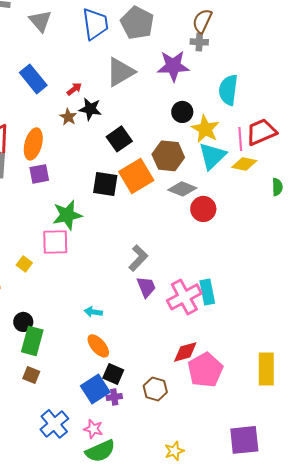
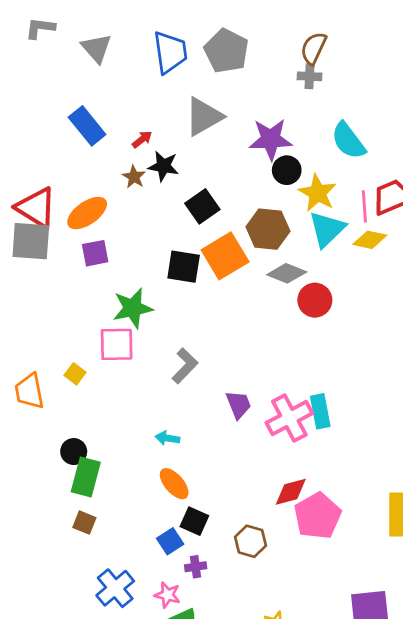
purple star: (173, 66) -> (271, 139), moved
cyan semicircle: (228, 90) -> (348, 141), turned -44
orange ellipse: (33, 144) -> (87, 213), turned 40
gray L-shape: (138, 258) -> (185, 366), moved
blue square: (95, 389) -> (170, 541), size x0.7
purple cross: (114, 397) -> (196, 567), moved

